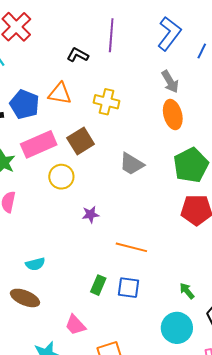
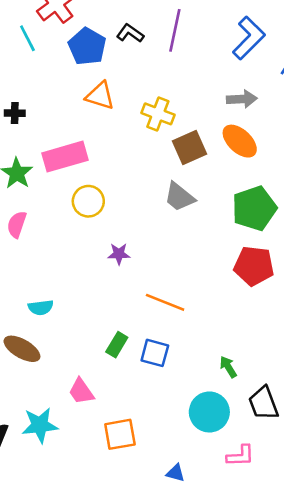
black L-shape: (78, 55) -> (130, 33), moved
gray arrow: (170, 82) -> (242, 99), turned -70
blue pentagon: (24, 104) -> (87, 46), moved
orange ellipse: (173, 115) -> (240, 141), turned -40
brown square: (81, 141) -> (189, 148), moved

